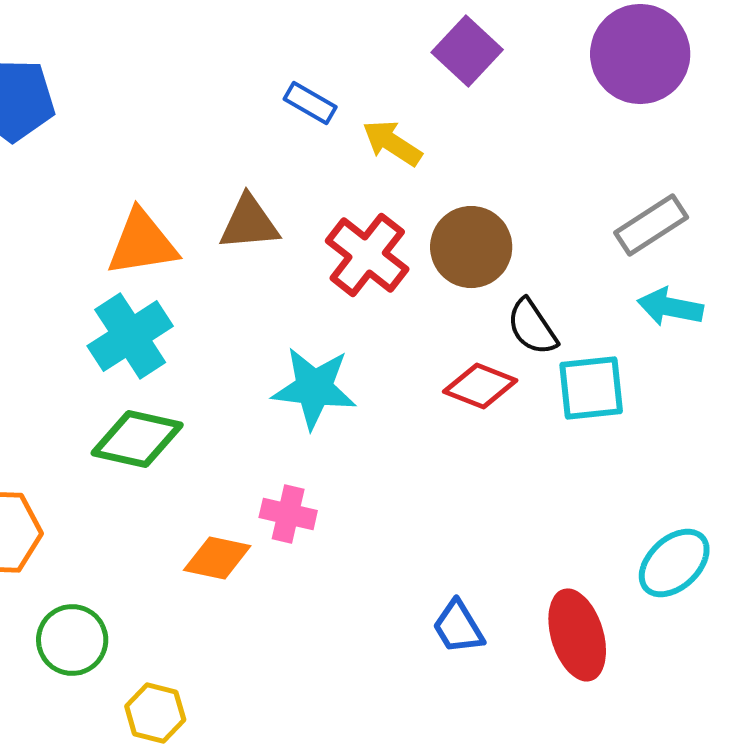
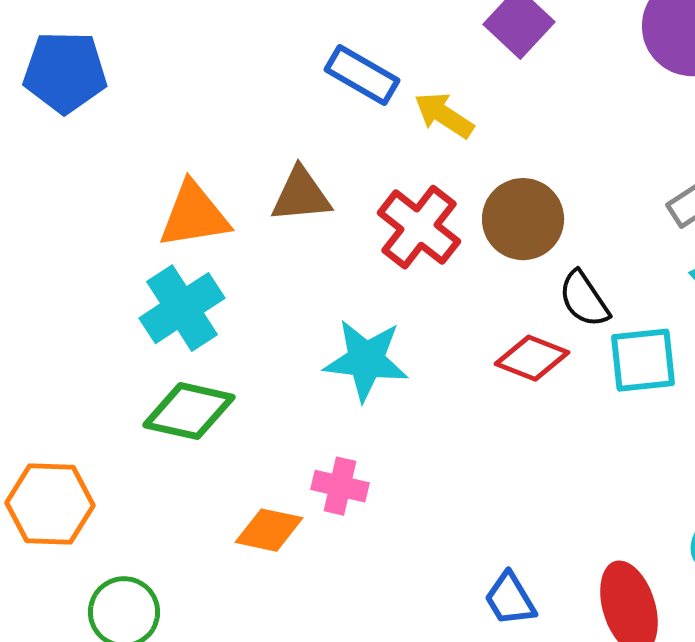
blue rectangle: (310, 103) -> (362, 75), size x1.4

